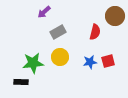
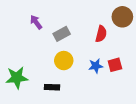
purple arrow: (44, 12) -> (36, 22), moved, turned 96
green star: (33, 63) -> (17, 78), moved
black rectangle: (21, 82) -> (52, 87), moved

